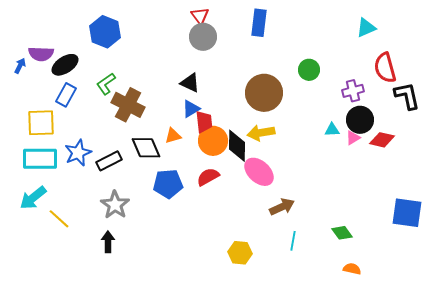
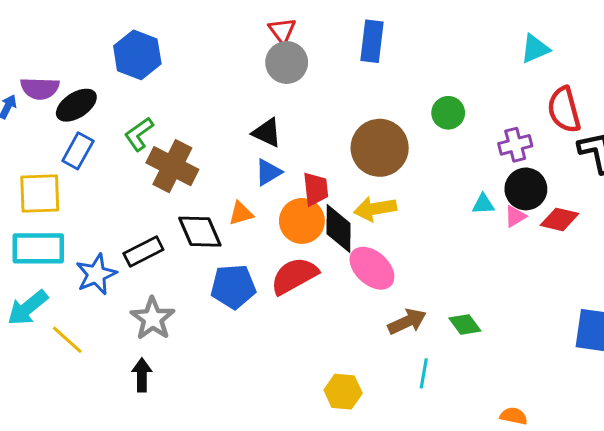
red trapezoid: (204, 122) -> (316, 189), moved
blue star: (78, 153) -> (96, 274), moved
red semicircle: (208, 177) -> (294, 276), size x1.4
green diamond: (342, 233) -> (465, 325), moved

